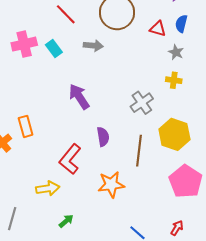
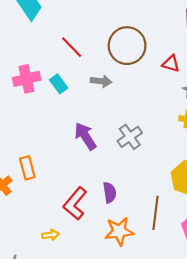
gray cross: (142, 103) -> (130, 137), moved
purple semicircle: (103, 137) -> (110, 193), moved
brown line: (139, 151) -> (155, 213), moved
yellow arrow: (48, 188) -> (51, 235), size x0.7

